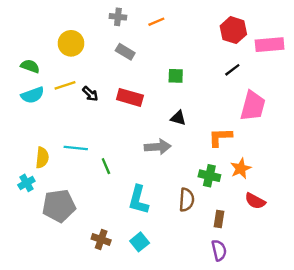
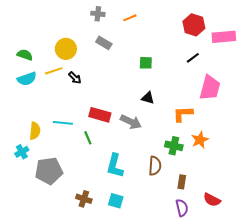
yellow circle: (71, 43) -> (66, 49), moved
red rectangle: (130, 97) -> (100, 115), moved
gray arrow: (158, 147) -> (131, 122), turned 30
red semicircle: (255, 201) -> (212, 200), moved
cyan square: (140, 242) -> (116, 201), turned -35

